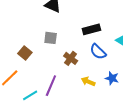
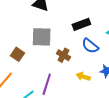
gray square: (51, 38) -> (42, 37), size x1.5

